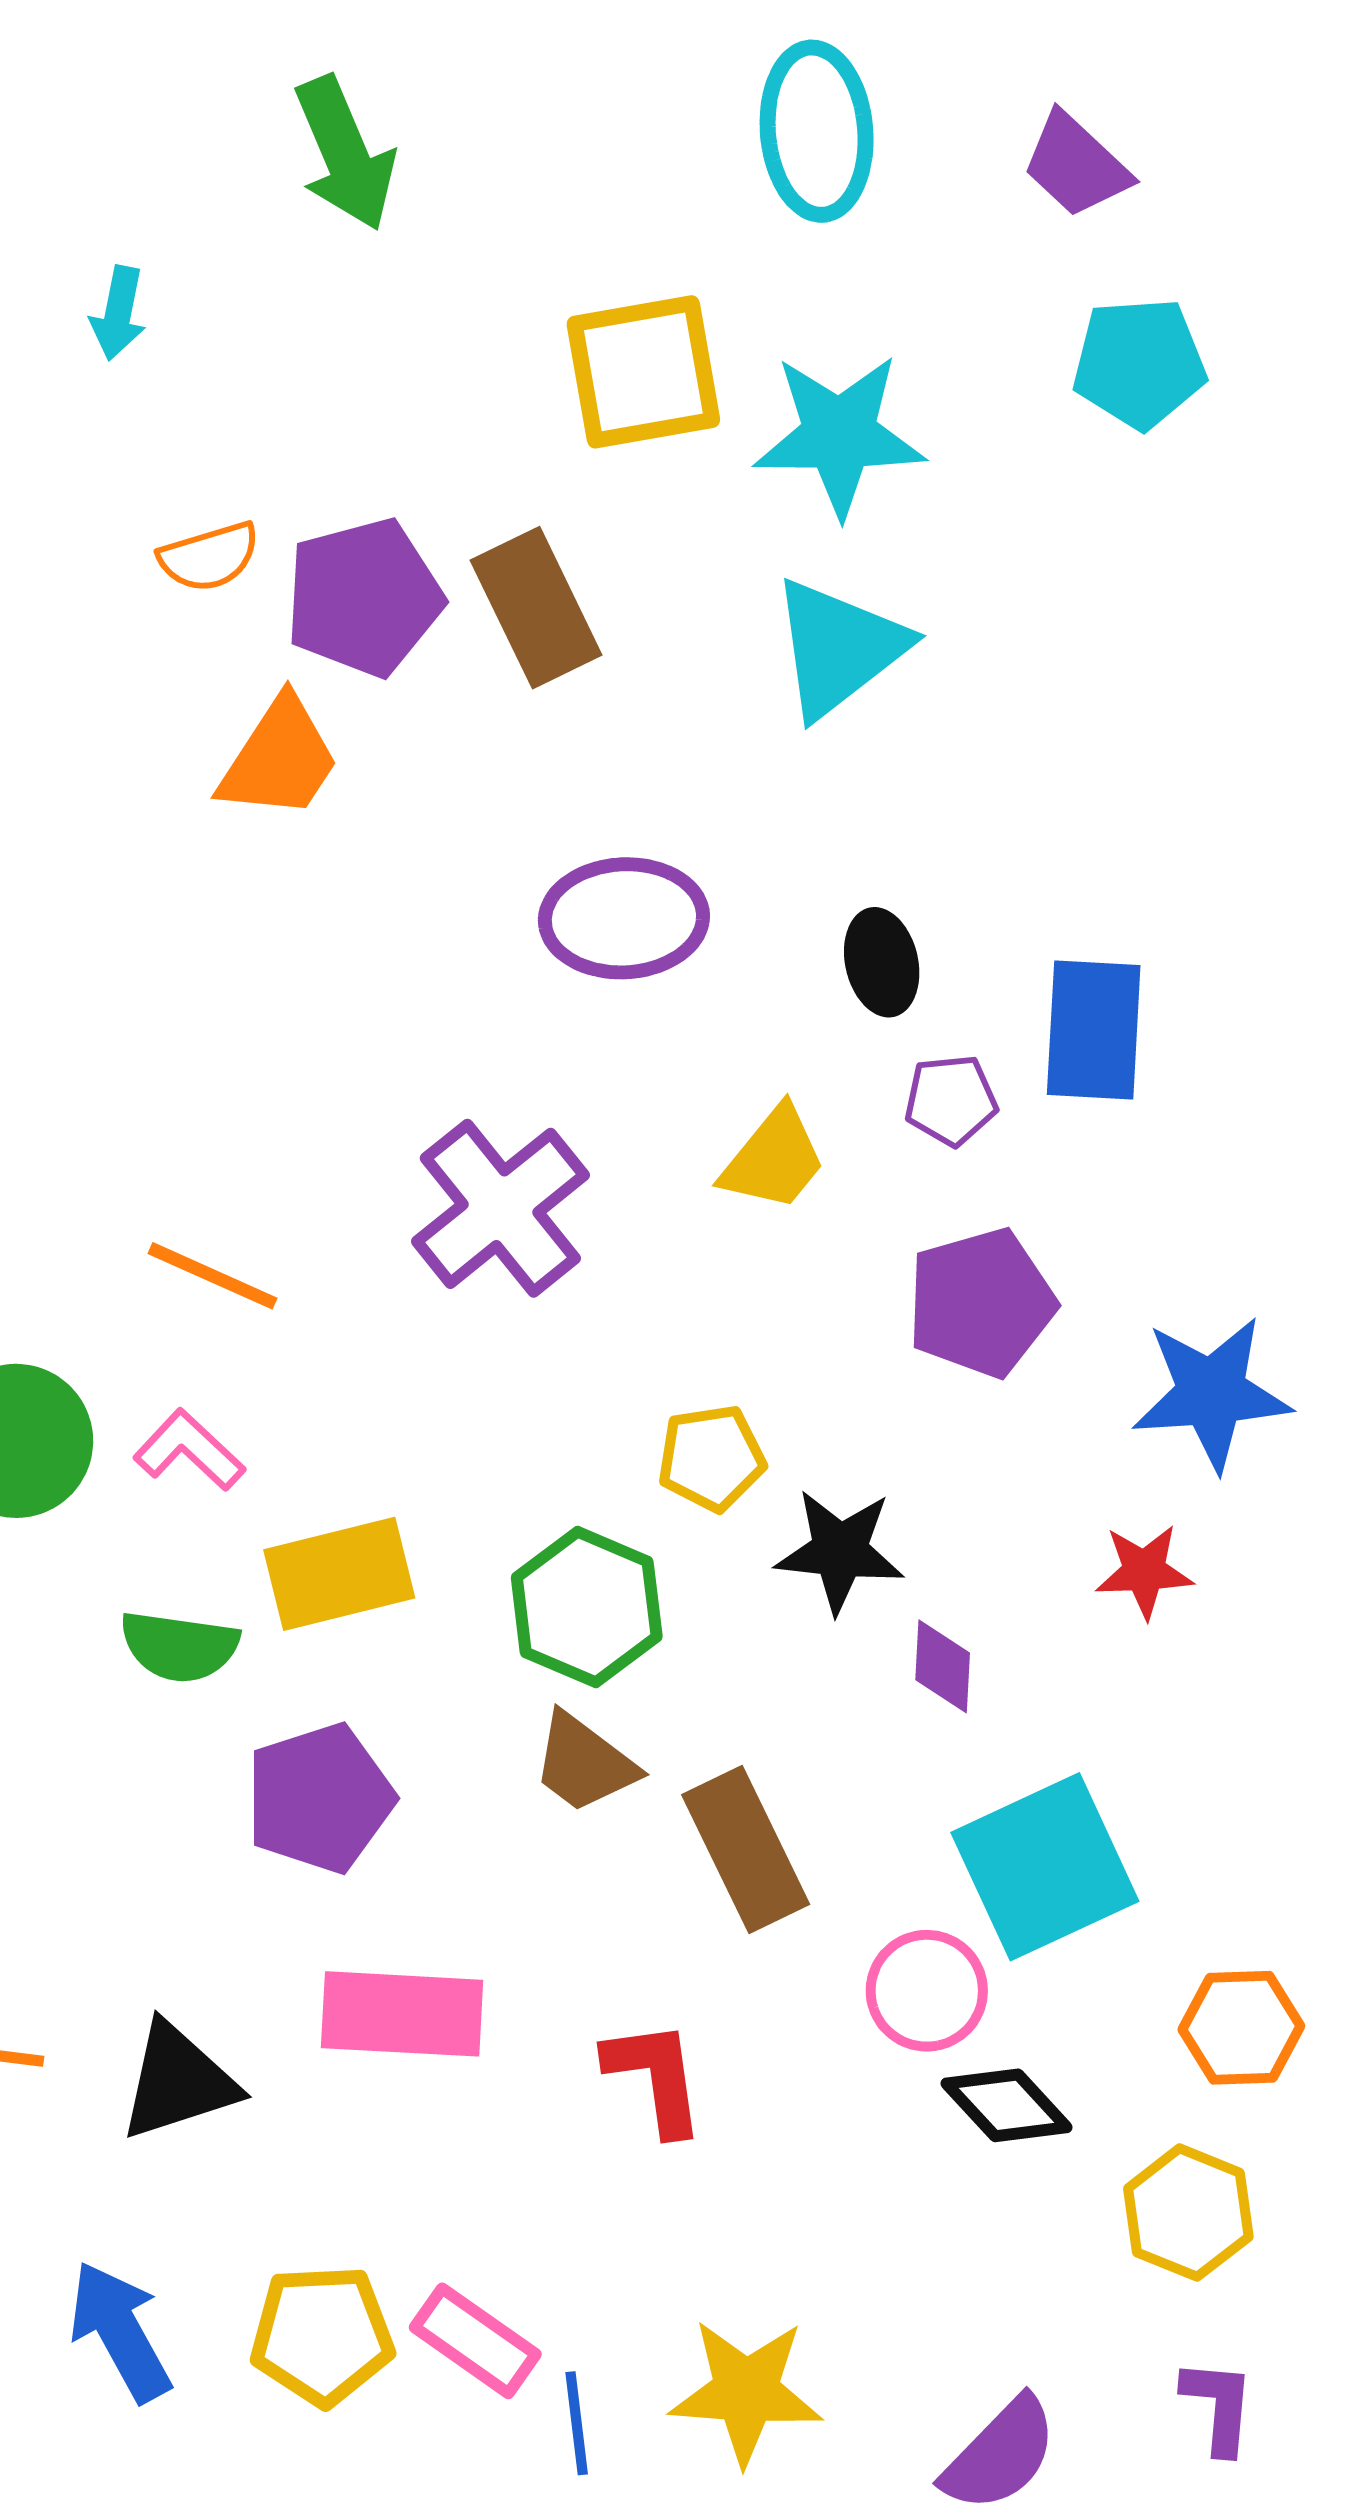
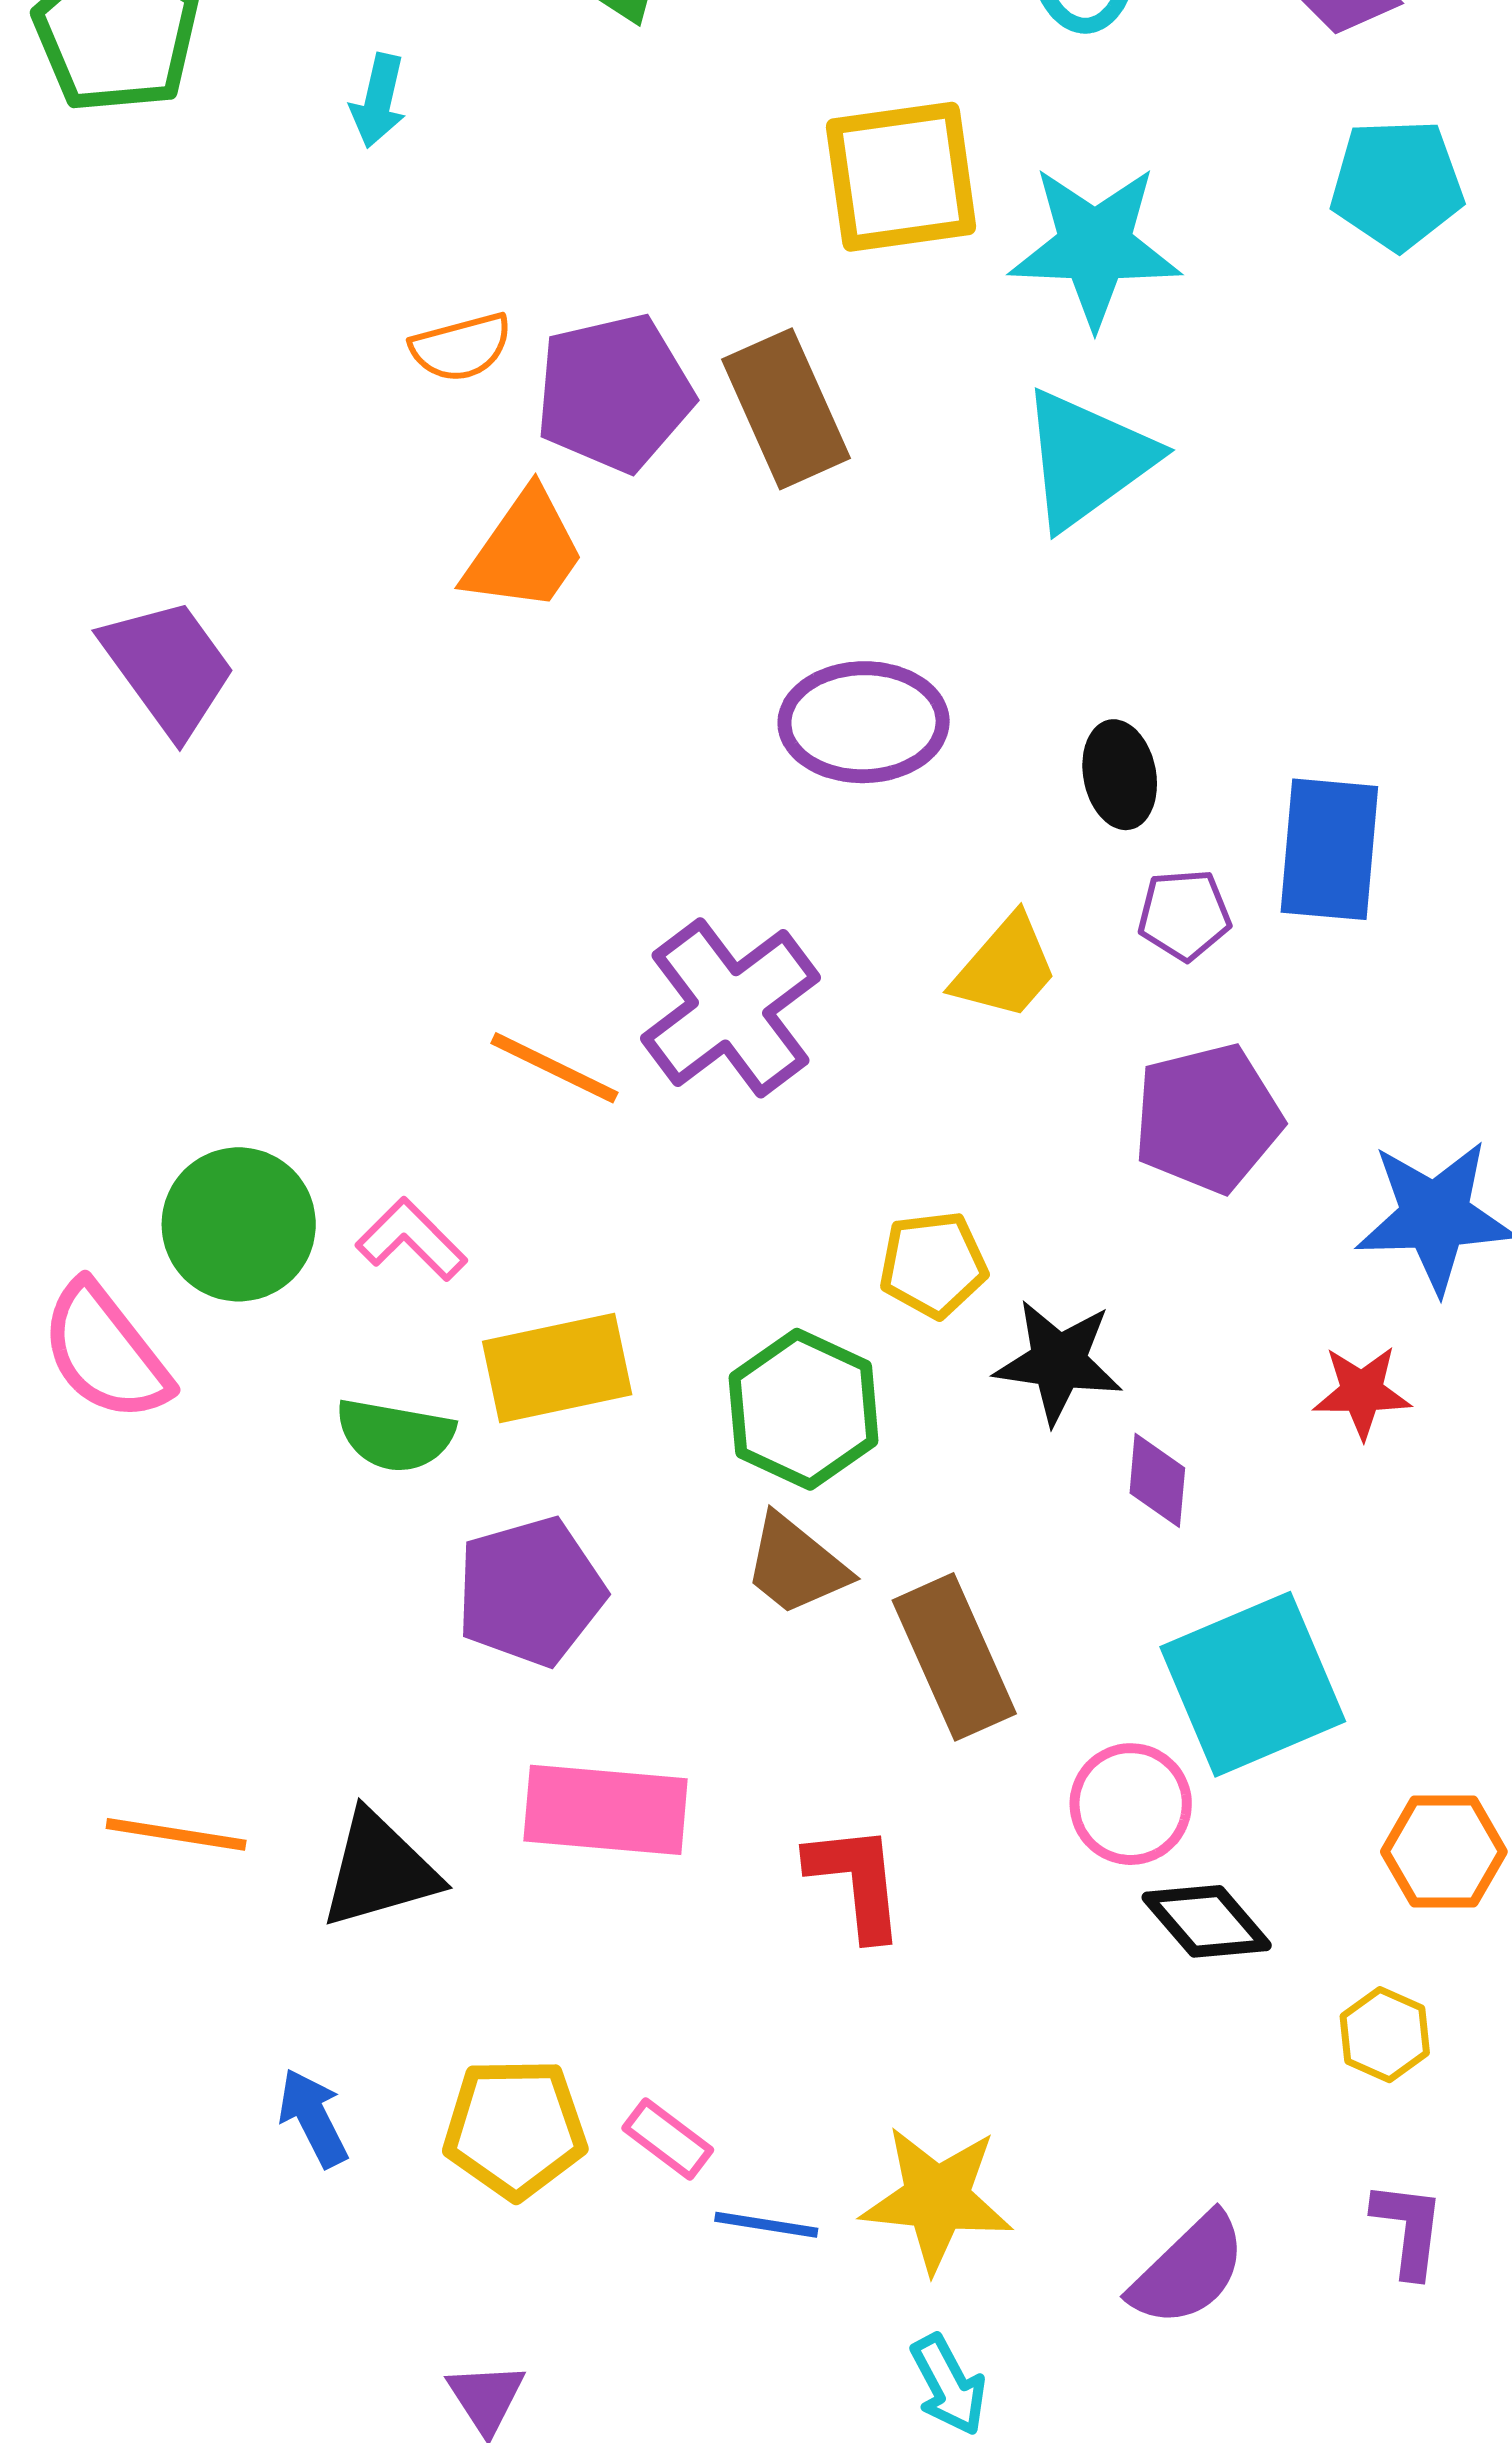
orange line: (212, 1276) -> (554, 1068), moved
yellow hexagon: (1188, 2213) -> (1385, 2035), size x0.7
blue arrow: (120, 2331) -> (313, 2118), size x0.7
pink rectangle: (475, 2341) -> (668, 2139), size x0.7
blue line: (577, 2423) -> (766, 2225), turned -76

